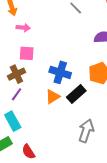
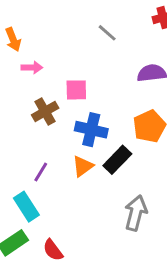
pink square: (27, 53) -> (76, 90), moved
brown cross: (16, 74) -> (45, 111), moved
purple line: (17, 94) -> (41, 172), moved

